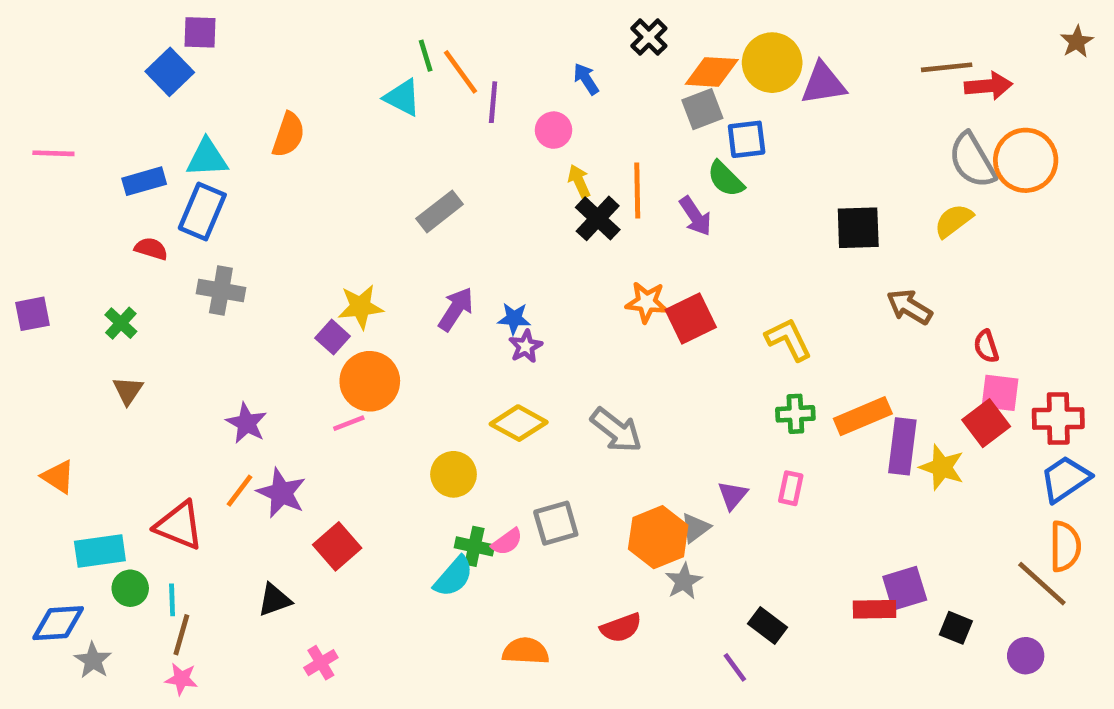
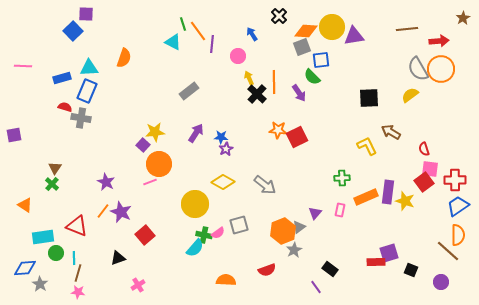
red arrow: (988, 86) -> (439, 41), moved
gray cross: (221, 291) -> (81, 118), moved
green cross: (121, 323) -> (52, 184), moved
yellow L-shape: (788, 339) -> (367, 146), moved
orange rectangle: (863, 416) -> (366, 197), moved
yellow circle: (454, 474) -> (195, 204), size x1.4

